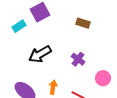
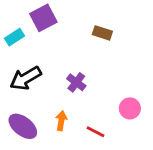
black arrow: (40, 54) -> (26, 78), moved
purple cross: (78, 59) -> (76, 82), moved

